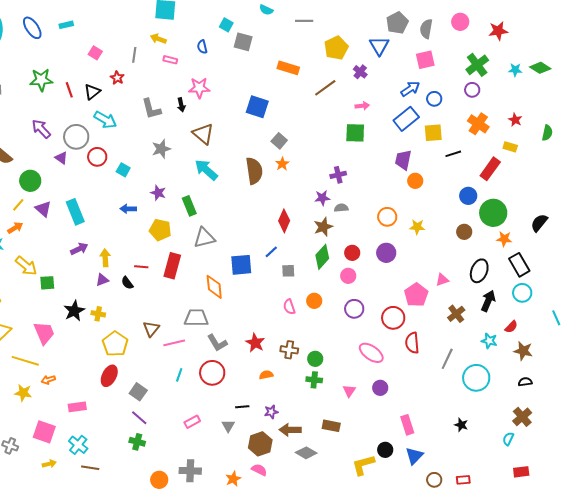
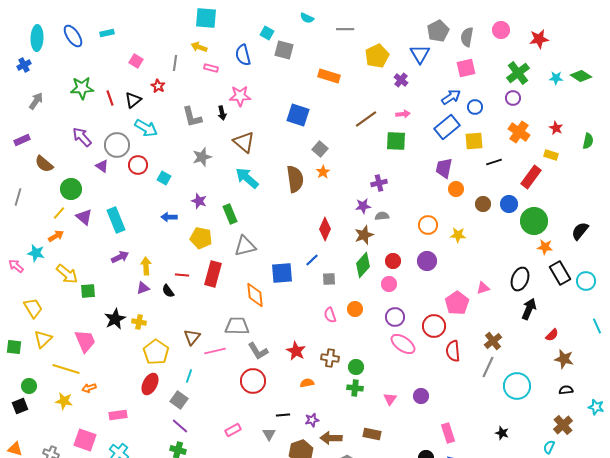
blue semicircle: (202, 47) -> (243, 55), size x1.5
brown line: (325, 88) -> (366, 119), moved
brown circle: (464, 232) -> (483, 204), moved
cyan circle: (522, 293) -> (586, 281), moved
brown cross: (456, 314) -> (493, 341), moved
cyan star: (489, 341) -> (596, 407), moved
pink ellipse: (371, 353) -> (403, 344), moved
cyan line: (179, 375) -> (189, 376), moved

